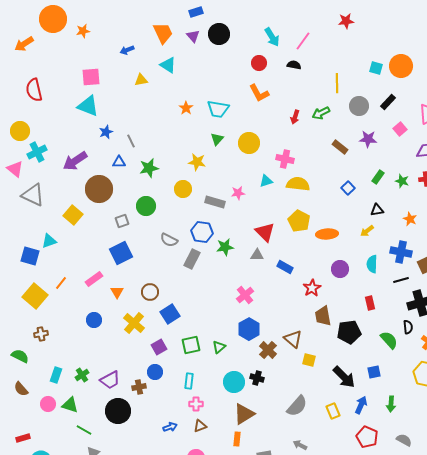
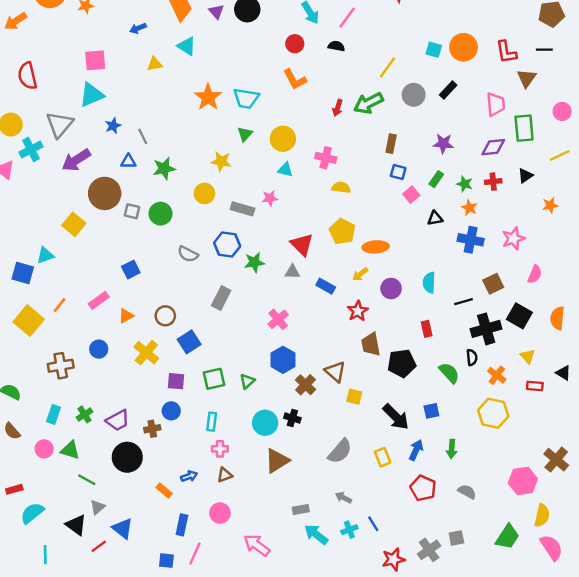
yellow line: (337, 83) -> (387, 67), turned 36
cyan triangle: (88, 106) -> (92, 95), turned -45
orange star: (186, 108) -> (208, 97), size x1.6
green arrow: (321, 113) -> (368, 103), size x1.4
pink square: (400, 129) -> (411, 195), moved
purple star: (368, 139) -> (443, 144), moved
brown rectangle: (340, 147) -> (391, 144), turned 63
cyan triangle: (266, 181) -> (285, 170), moved, turned 32
yellow semicircle: (298, 184) -> (341, 187), size x0.7
blue square: (348, 188) -> (398, 172), moved, turned -32
gray triangle: (33, 195) -> (60, 125), moved, turned 45
orange star: (410, 219) -> (469, 208), moved
gray square: (122, 221) -> (132, 211), moved, turned 32
yellow arrow: (367, 231) -> (360, 274), moved
blue cross: (401, 252) -> (471, 240), moved
blue square: (121, 253) -> (131, 269), size x0.7
gray rectangle: (192, 259) -> (221, 298), moved
orange triangle: (117, 292) -> (126, 316), turned 32
brown cross: (41, 334) -> (61, 366), moved, size x1.5
purple square: (159, 347) -> (176, 381), turned 35
orange rectangle: (237, 439) -> (164, 490), moved, turned -56

